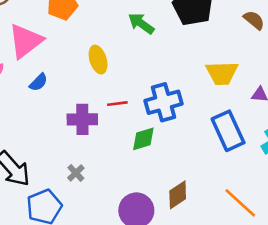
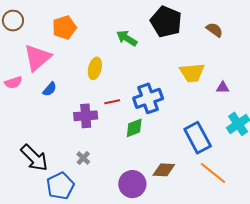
yellow ellipse: (98, 60) -> (95, 68), turned 35
blue rectangle: (228, 131) -> (198, 138), moved
brown diamond: (178, 195) -> (164, 170), turned 40

